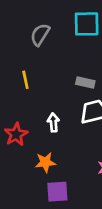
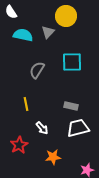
white arrow: (53, 122) -> (42, 128), moved, turned 144
orange star: (45, 162) -> (53, 157), moved

